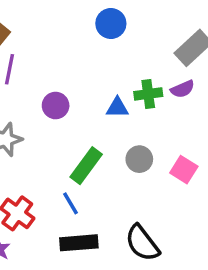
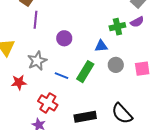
blue triangle: (117, 108) -> (101, 46), moved
pink square: (184, 170) -> (142, 69), turned -35
blue line: (70, 203) -> (61, 76), moved, turned -32

